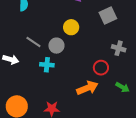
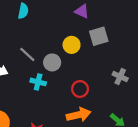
gray square: (108, 15) -> (99, 36), moved
red circle: (101, 68) -> (80, 89), moved

